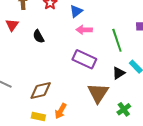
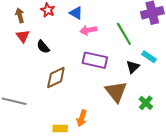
blue triangle: (76, 11) -> (76, 13), turned -40
red triangle: (12, 25) -> (23, 36), moved
brown diamond: (41, 91) -> (56, 78), moved

